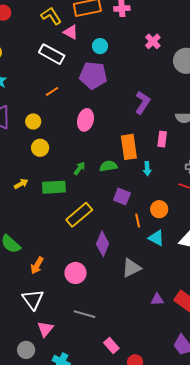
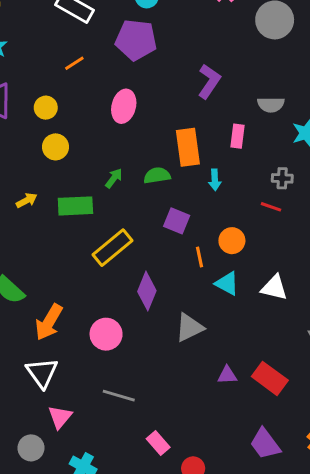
orange arrow: (37, 265) -> (49, 322), size x1.4

